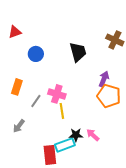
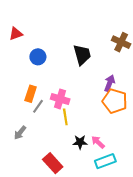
orange rectangle: (17, 87) -> (31, 94), moved
cyan rectangle: (65, 145) -> (105, 161), moved
red rectangle: (50, 155) -> (53, 163), turned -36

